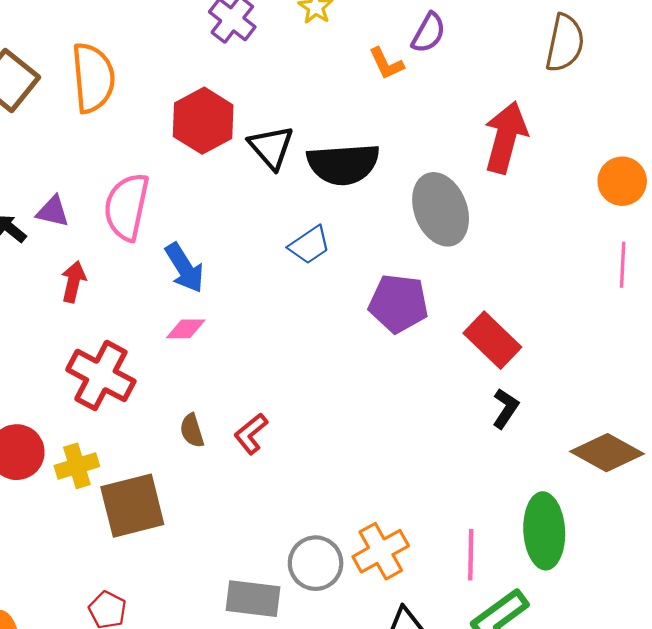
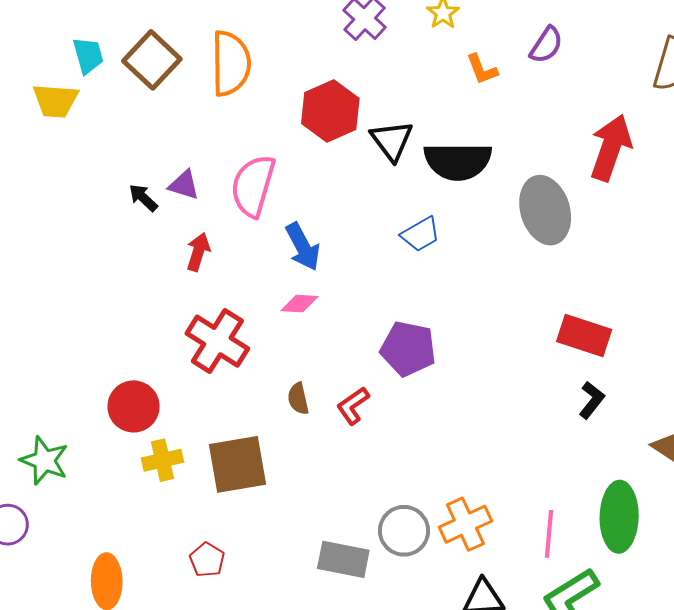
orange L-shape: (386, 64) -> (482, 69), moved
purple pentagon: (398, 303) -> (408, 349), moved
red rectangle: (492, 340) -> (584, 336), turned -30
yellow cross: (77, 466) -> (163, 460), moved

